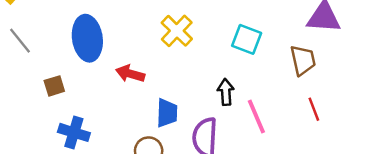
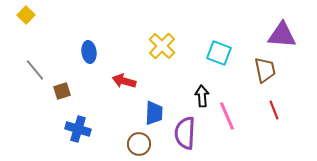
blue ellipse: (87, 38) -> (89, 52), size x0.6
gray line: (20, 41) -> (35, 70), moved

